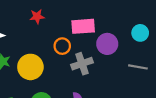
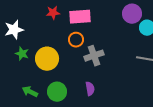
pink rectangle: (83, 26) -> (80, 17), moved
purple circle: (107, 44) -> (132, 14), moved

